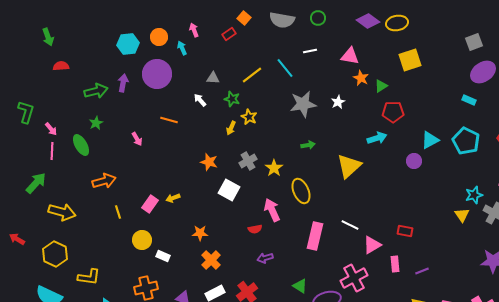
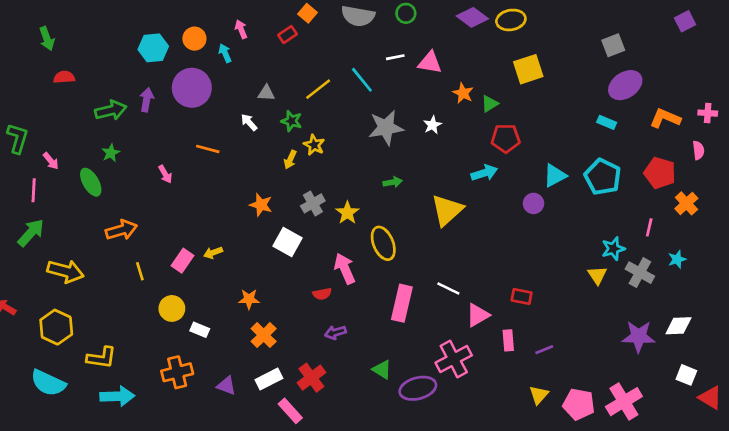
pink triangle: (350, 56) -> (430, 63), moved
pink line: (52, 151) -> (34, 190), moved

